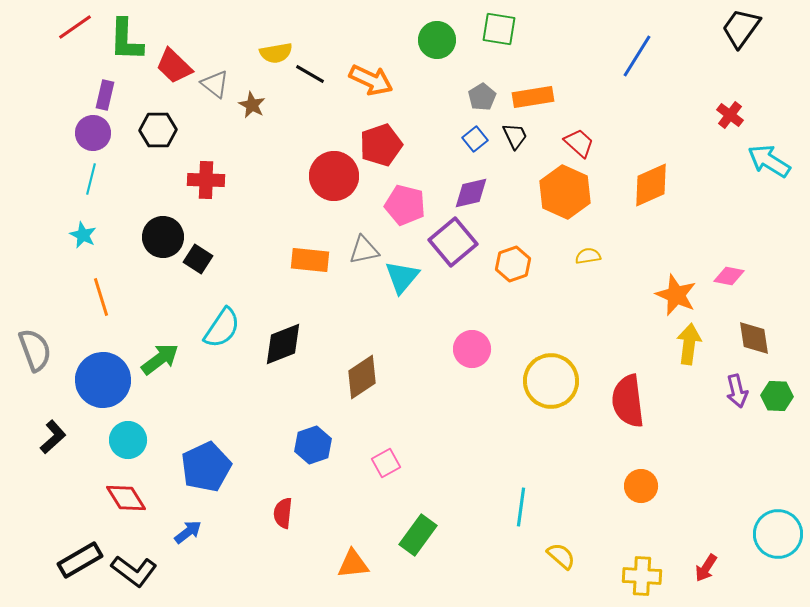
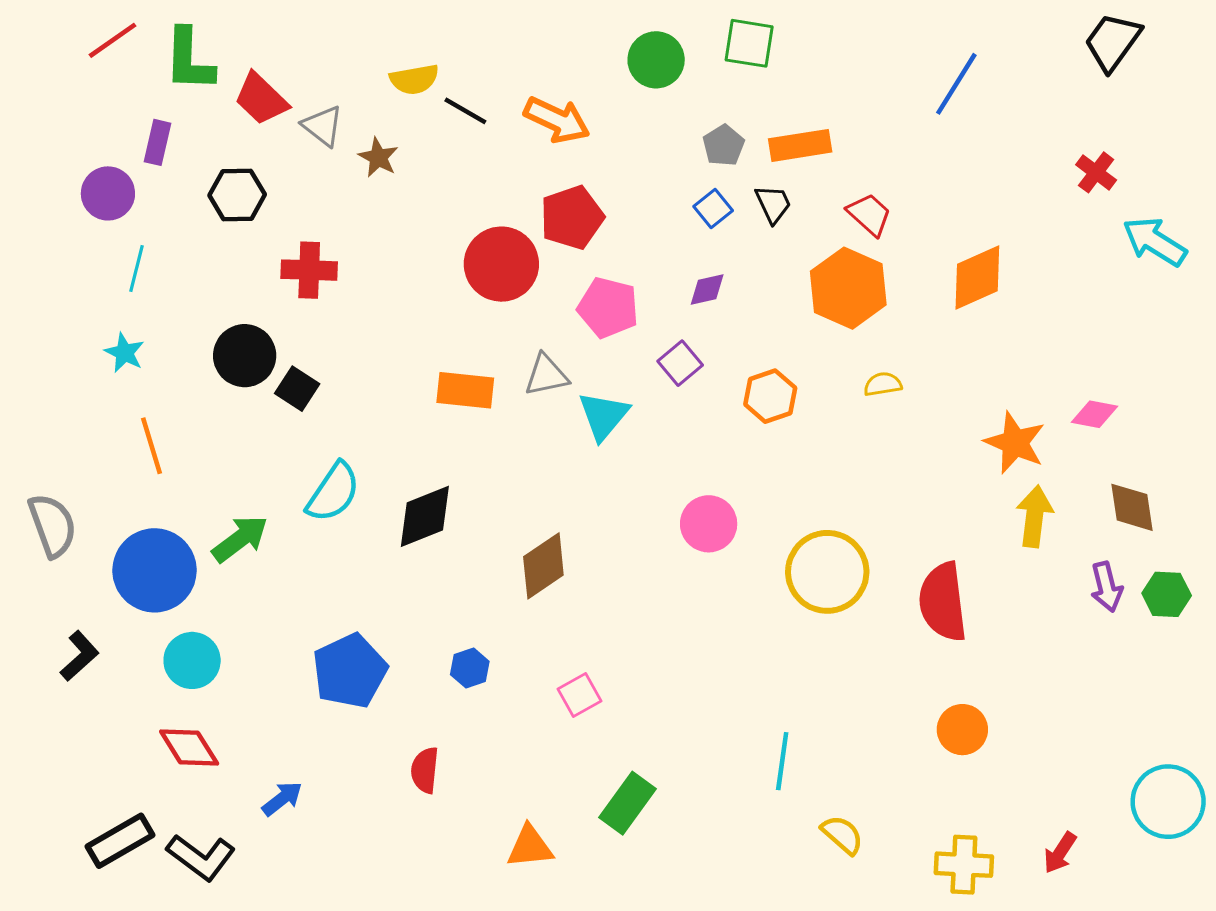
purple circle: (93, 133) -> (108, 193), moved
purple diamond: (471, 193) -> (707, 290), size x0.7
purple square: (453, 242) -> (680, 363), size x0.6
blue hexagon: (313, 445) -> (470, 668), size x0.7
blue pentagon: (206, 467) -> (350, 671), moved

